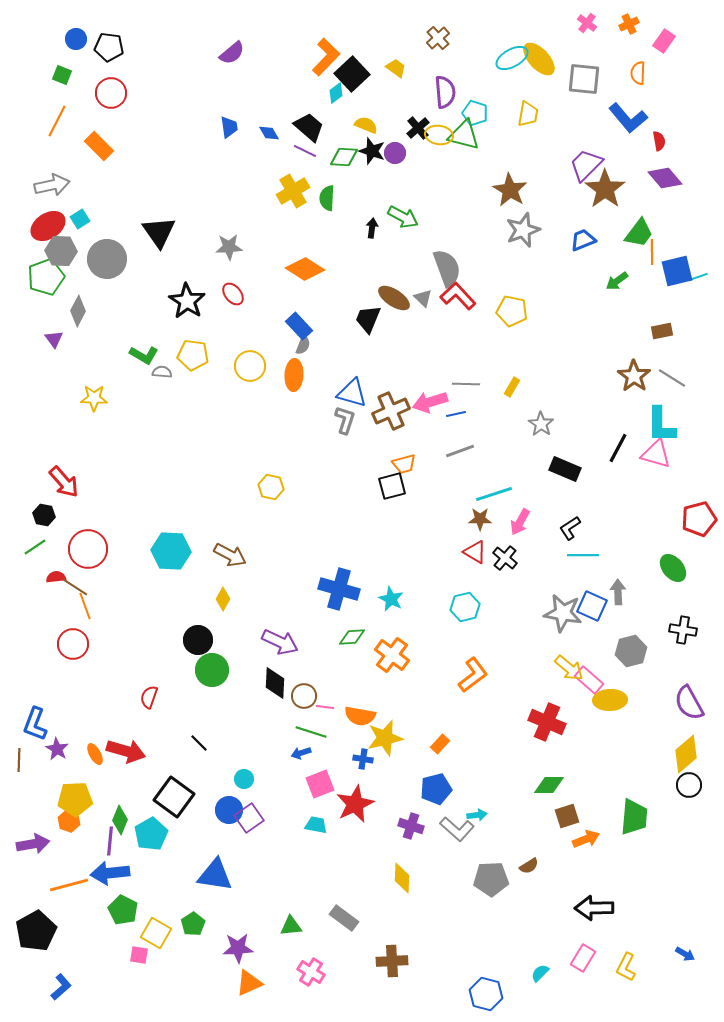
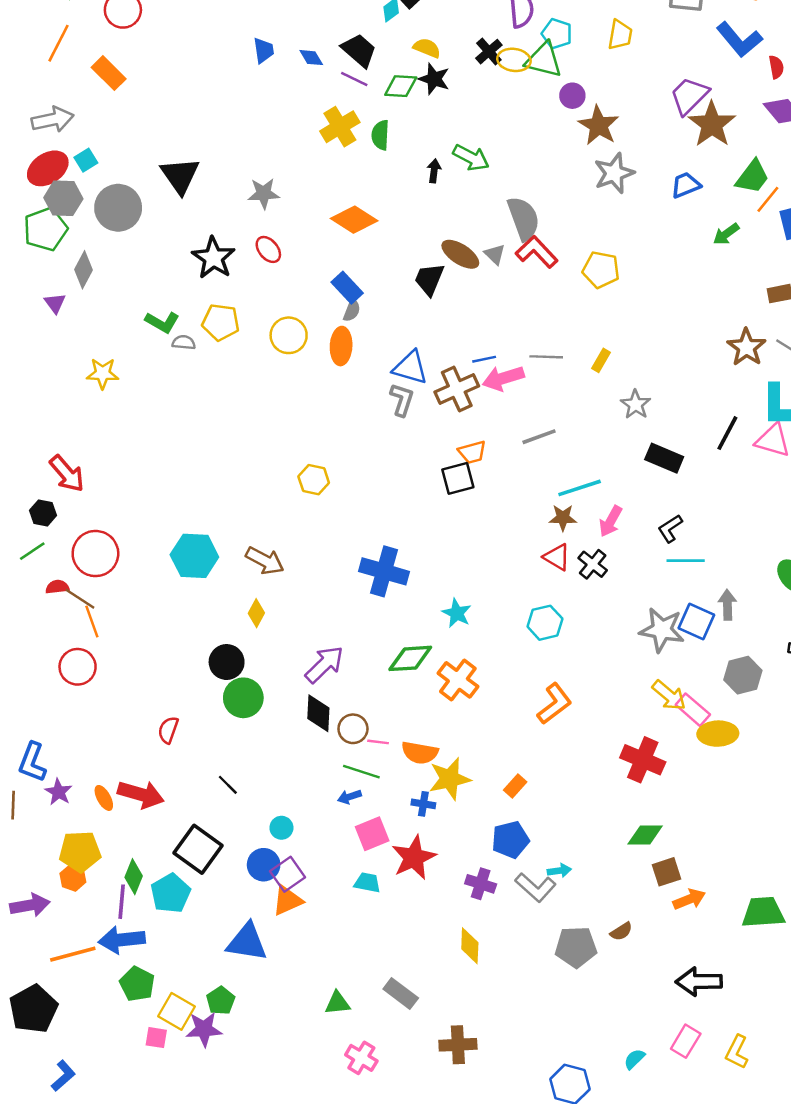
purple circle: (395, 153) -> (572, 96), moved
orange line: (652, 252) -> (768, 199), turned 40
blue line: (456, 414) -> (484, 359), moved
blue cross: (339, 589) -> (384, 571), moved
green diamond: (352, 637) -> (410, 658), size x1.4
purple arrow: (280, 642) -> (324, 664), turned -69
green trapezoid: (634, 817) -> (763, 912), moved, turned -99
purple star: (238, 948) -> (204, 1029), moved
orange triangle: (249, 983) -> (287, 900), moved

